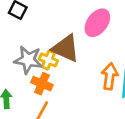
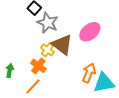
gray star: (28, 60) -> (48, 23), moved

